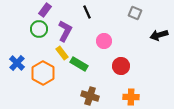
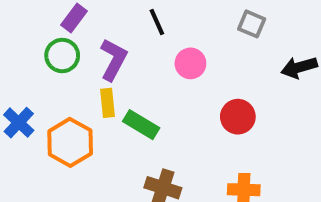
pink circle: (104, 41) -> (190, 63), moved
yellow rectangle: (62, 53) -> (108, 103), turned 32
red circle: (121, 66) -> (238, 117), moved

